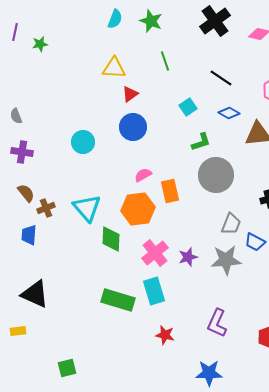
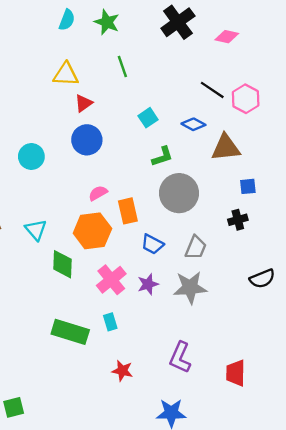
black line: (221, 78) -> (212, 90), moved
cyan triangle: (87, 208) -> (36, 230), size x0.7
blue trapezoid: (255, 242) -> (152, 244), moved
cyan rectangle: (154, 291) -> (110, 322), size x0.6

